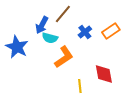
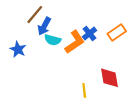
brown line: (63, 14) -> (35, 15), moved
blue star: (17, 47) -> (18, 49), size x0.7
orange L-shape: (64, 57) -> (75, 42), moved

